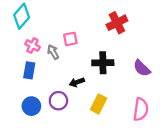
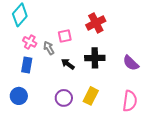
red cross: (117, 23) -> (96, 23), moved
black arrow: (77, 82) -> (68, 64), moved, turned 56
purple circle: (58, 101) -> (64, 98), moved
blue circle: (31, 106) -> (19, 96), moved

